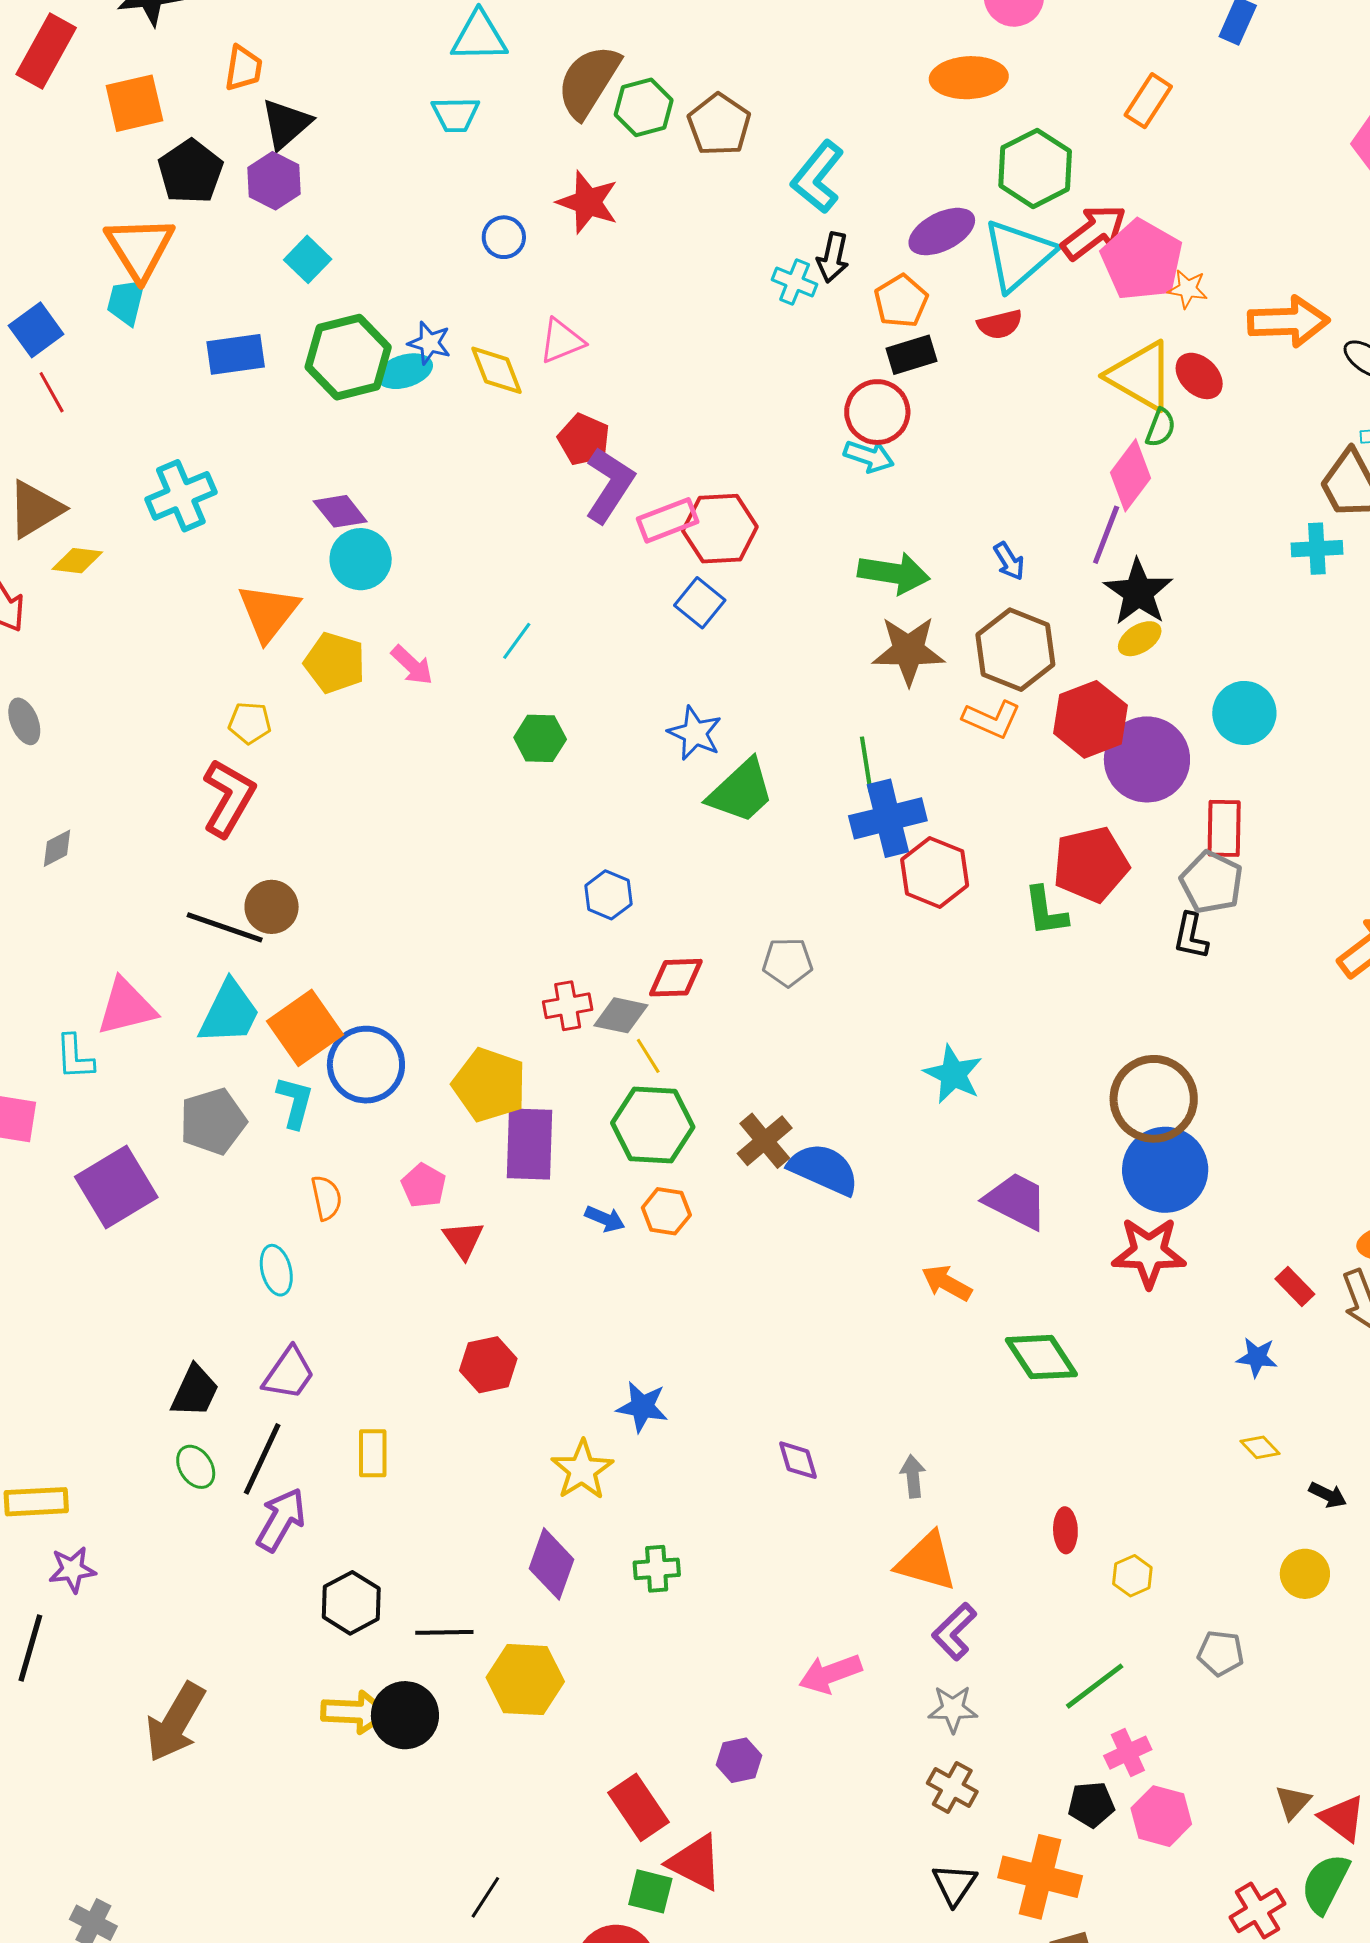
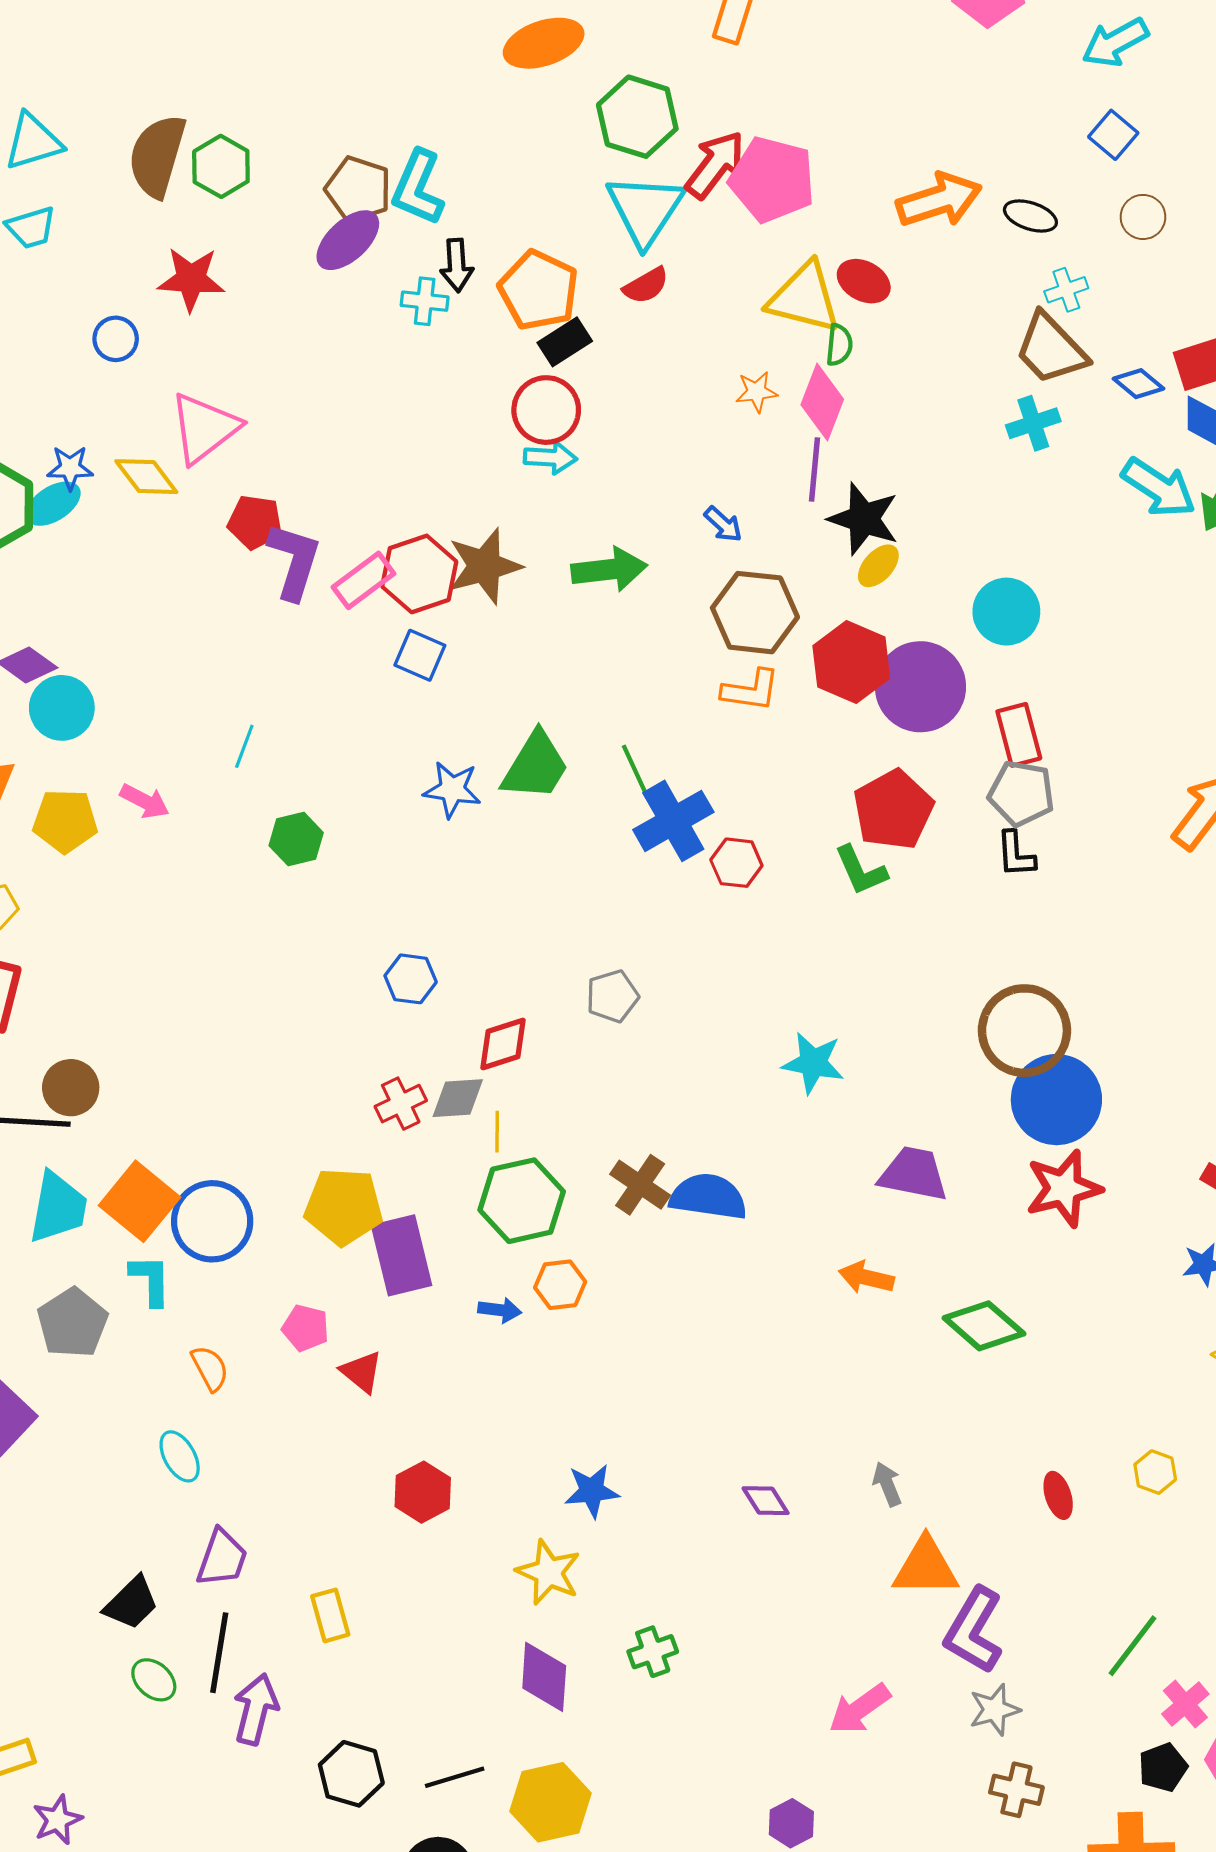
brown pentagon: (719, 125) -> (358, 189), moved
purple ellipse: (942, 232) -> (348, 240), moved
orange star: (1188, 289) -> (756, 392), moved
orange pentagon: (901, 301) -> (539, 290), size x1.4
pink triangle: (562, 341) -> (204, 428), size x1.5
brown star: (908, 651) -> (484, 566), moved
green trapezoid: (741, 791) -> (535, 766), moved
red hexagon: (935, 872) -> (736, 863), size x0.7
yellow line: (648, 1056) -> (497, 1132), turned 48
black trapezoid: (195, 1391) -> (131, 1603), turned 36
yellow hexagon: (1132, 1576) -> (1155, 1472), moved
purple L-shape: (954, 1631) -> (974, 1630), size x1.4

